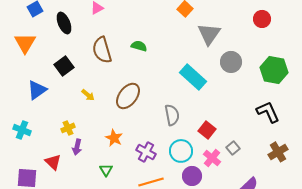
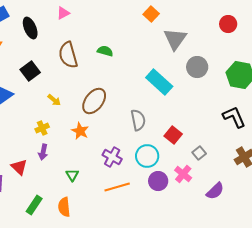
yellow cross: (68, 128) -> (42, 128), moved
orange star: (114, 138) -> (80, 131), moved
pink cross: (212, 158) -> (183, 174), moved

